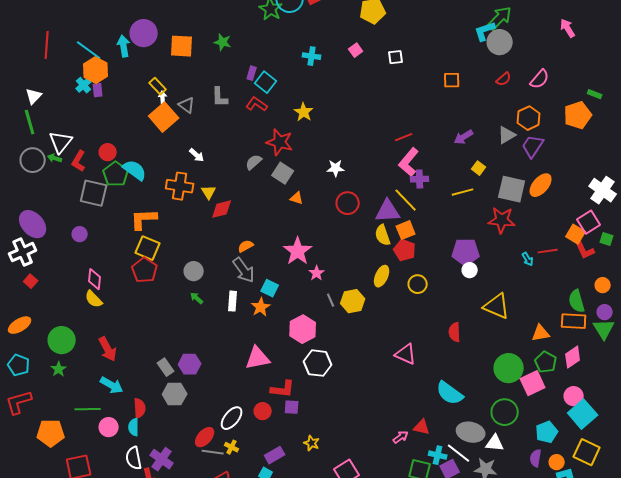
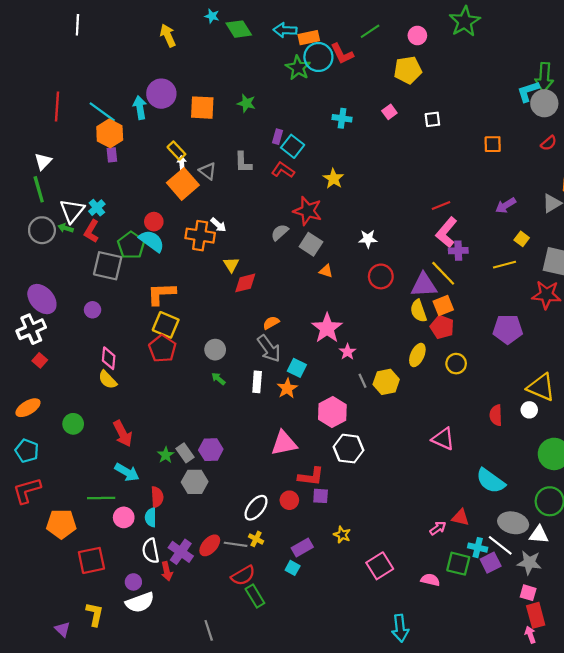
green arrow: (500, 18) -> (544, 77), turned 140
cyan cross: (84, 85) -> (97, 208), moved
red circle: (108, 152) -> (154, 222), moved
orange cross: (180, 186) -> (200, 236), moved
white circle: (470, 270) -> (529, 410), moved
green circle: (62, 340) -> (73, 424), size x0.7
green star: (59, 369) -> (166, 455), moved
red ellipse: (205, 437) -> (210, 545), moved

